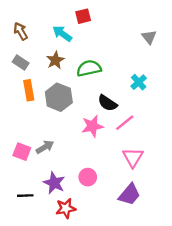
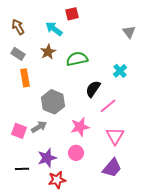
gray hexagon: (59, 97) -> (53, 102), moved
black semicircle: (107, 103) -> (93, 89), turned 90
pink star: (92, 126) -> (80, 127), moved
purple star: (54, 183) -> (47, 158), turned 30

